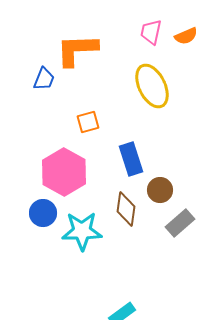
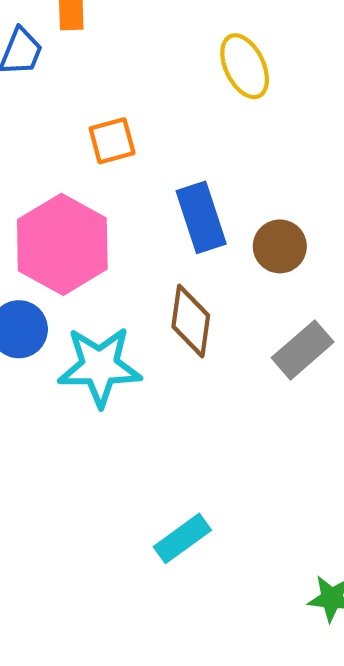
yellow ellipse: (152, 86) -> (245, 66), size x0.7
brown circle: (160, 190) -> (280, 246), moved

